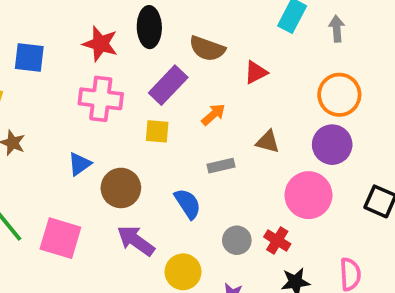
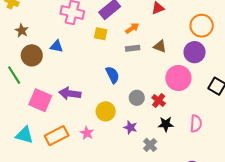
blue triangle: (80, 164) -> (57, 46), turned 40
gray rectangle: (221, 166) -> (133, 48), moved
brown circle: (121, 188) -> (32, 55), moved
pink square: (60, 238) -> (40, 100), moved
purple arrow: (136, 241) -> (70, 94), moved, turned -35

